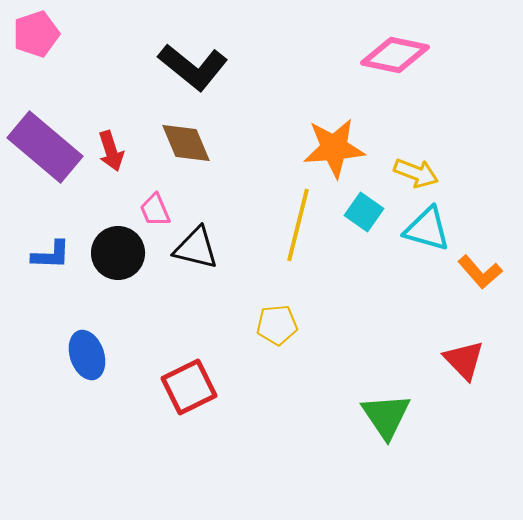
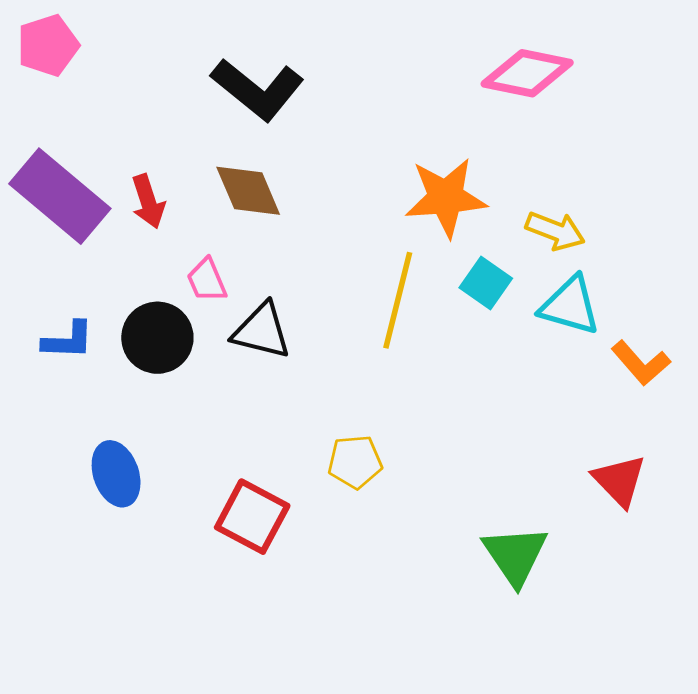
yellow pentagon: (277, 325) -> (355, 462), moved
red square: (189, 387) -> (252, 517), turned -36

